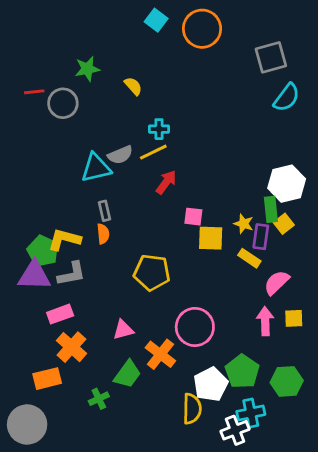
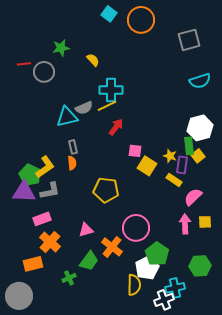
cyan semicircle: (287, 98) -> (200, 81), moved, turned 35
cyan cross: (159, 129) -> (111, 90), size x1.6
yellow square: (211, 238) -> (147, 166), turned 30
yellow L-shape: (64, 239) -> (45, 167), turned 130
green pentagon: (242, 371) -> (157, 254), moved

